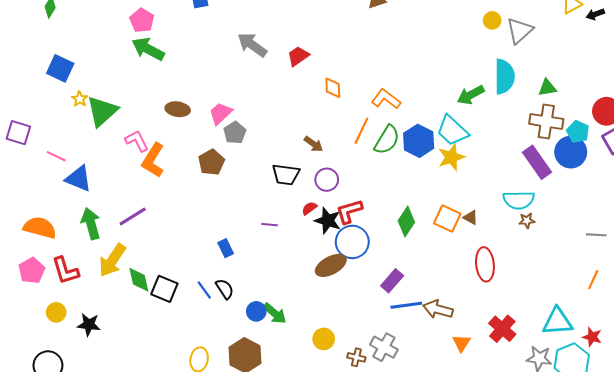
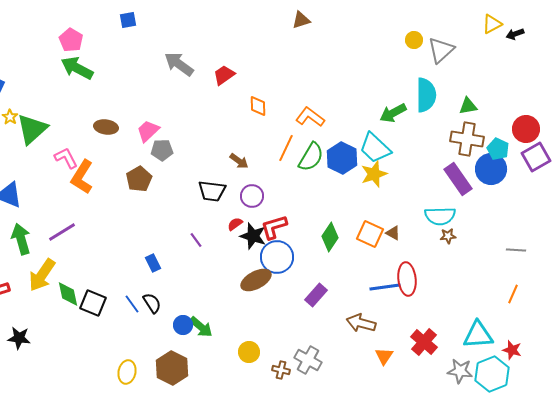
gray pentagon: (235, 133) -> (162, 150), turned 30
purple line: (270, 225) -> (196, 240), turned 49
blue line: (406, 305) -> (385, 287), moved

